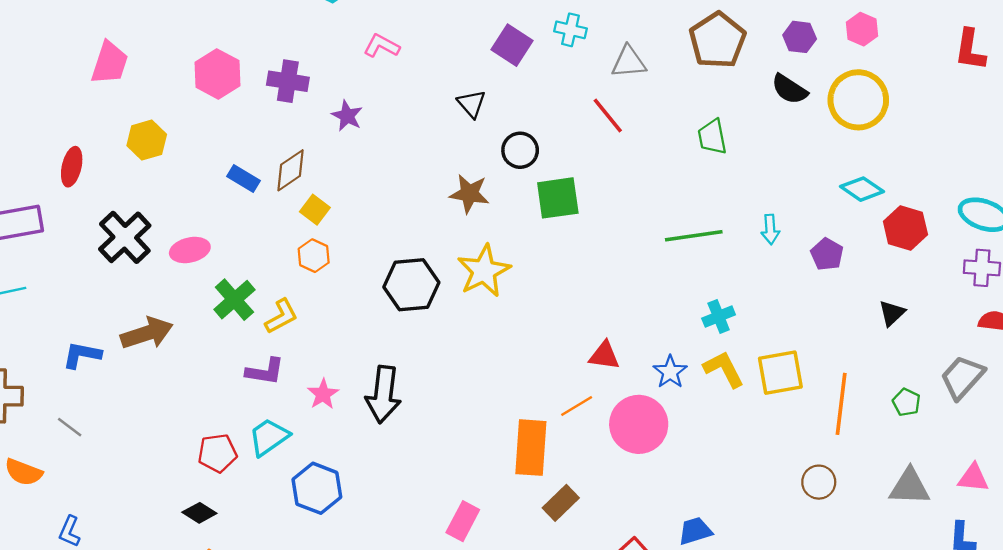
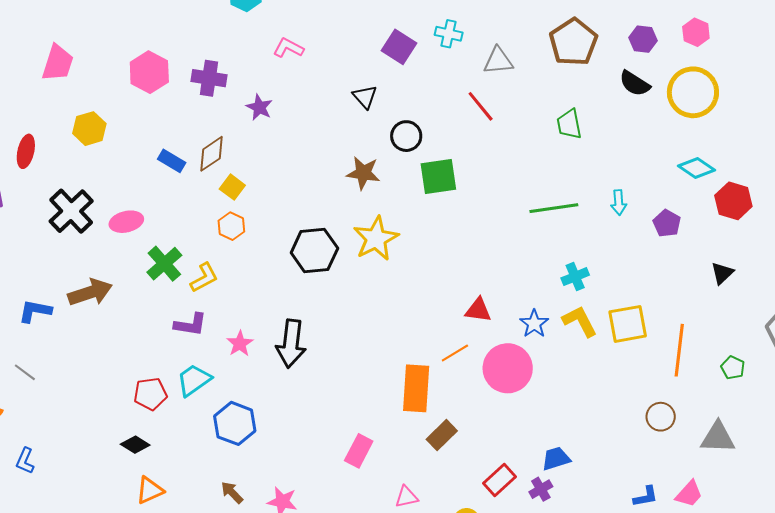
green pentagon: (906, 402) -> (733, 368), moved
gray triangle: (910, 487) -> (718, 437), moved

